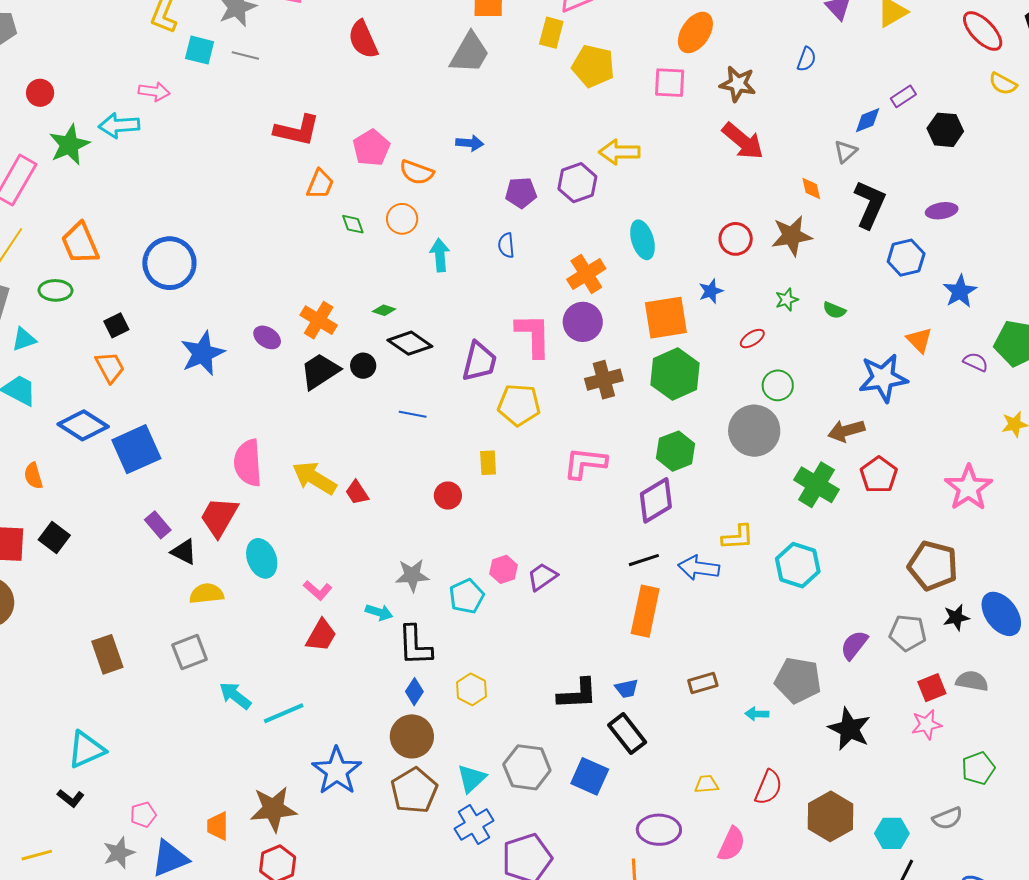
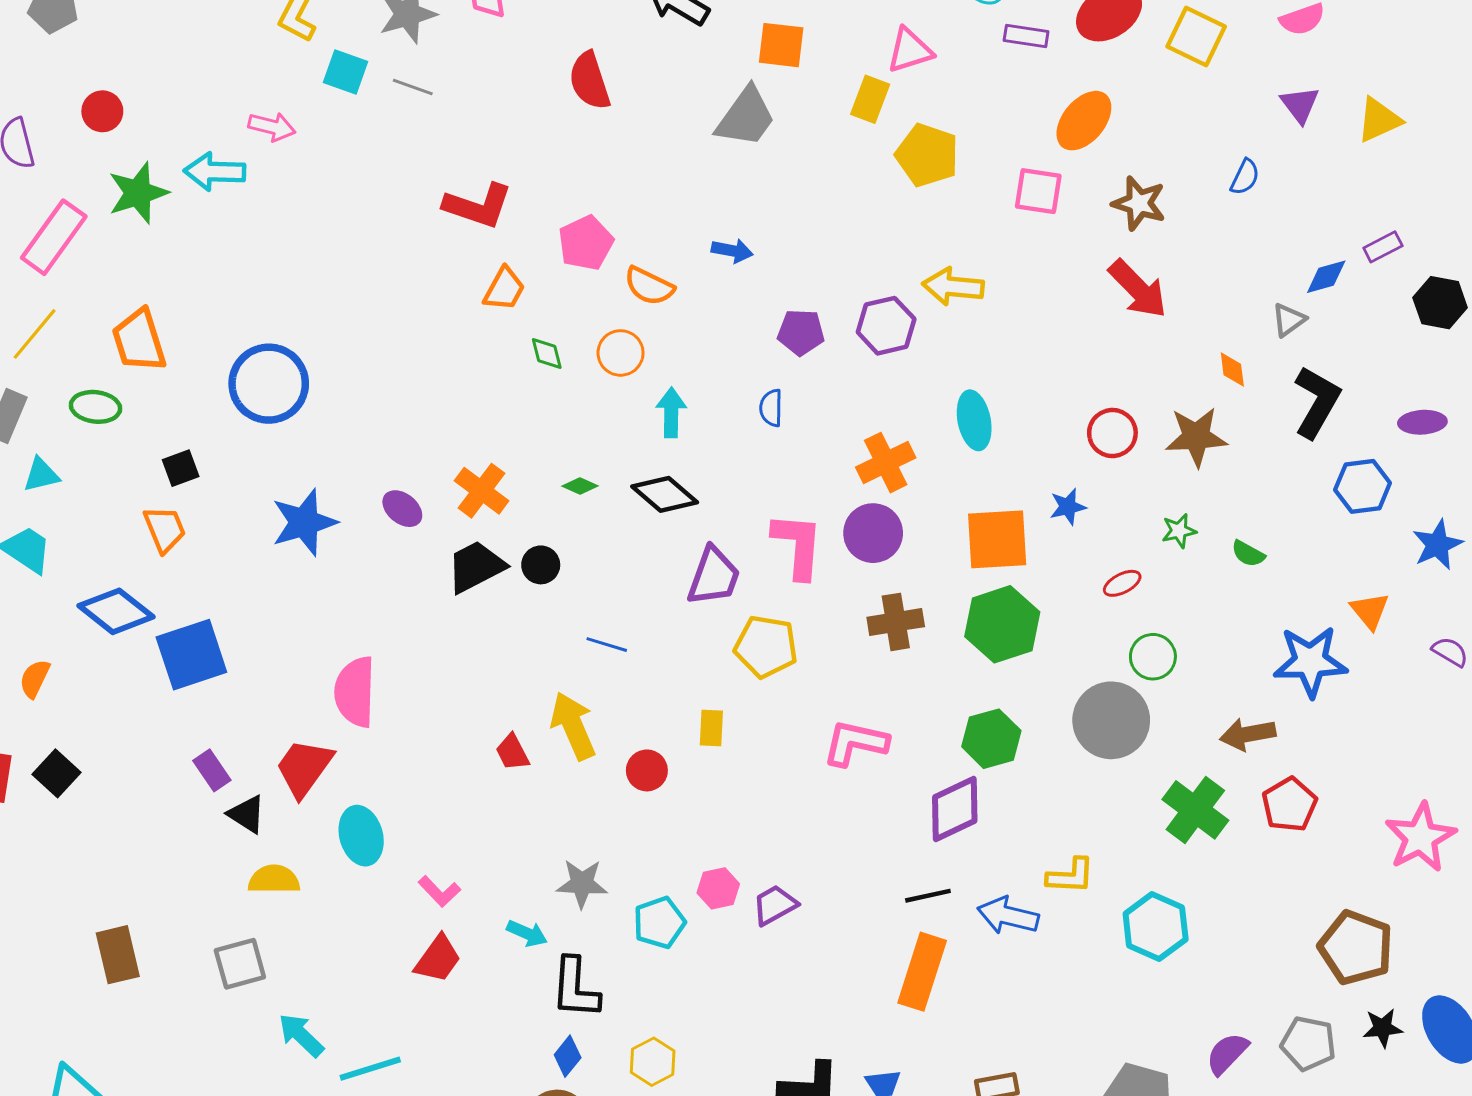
black diamond: (410, 343) -> (665, 494), moved
orange semicircle: (33, 476) -> (35, 679), turned 36
yellow arrow: (314, 478) -> (573, 726), moved, turned 30

